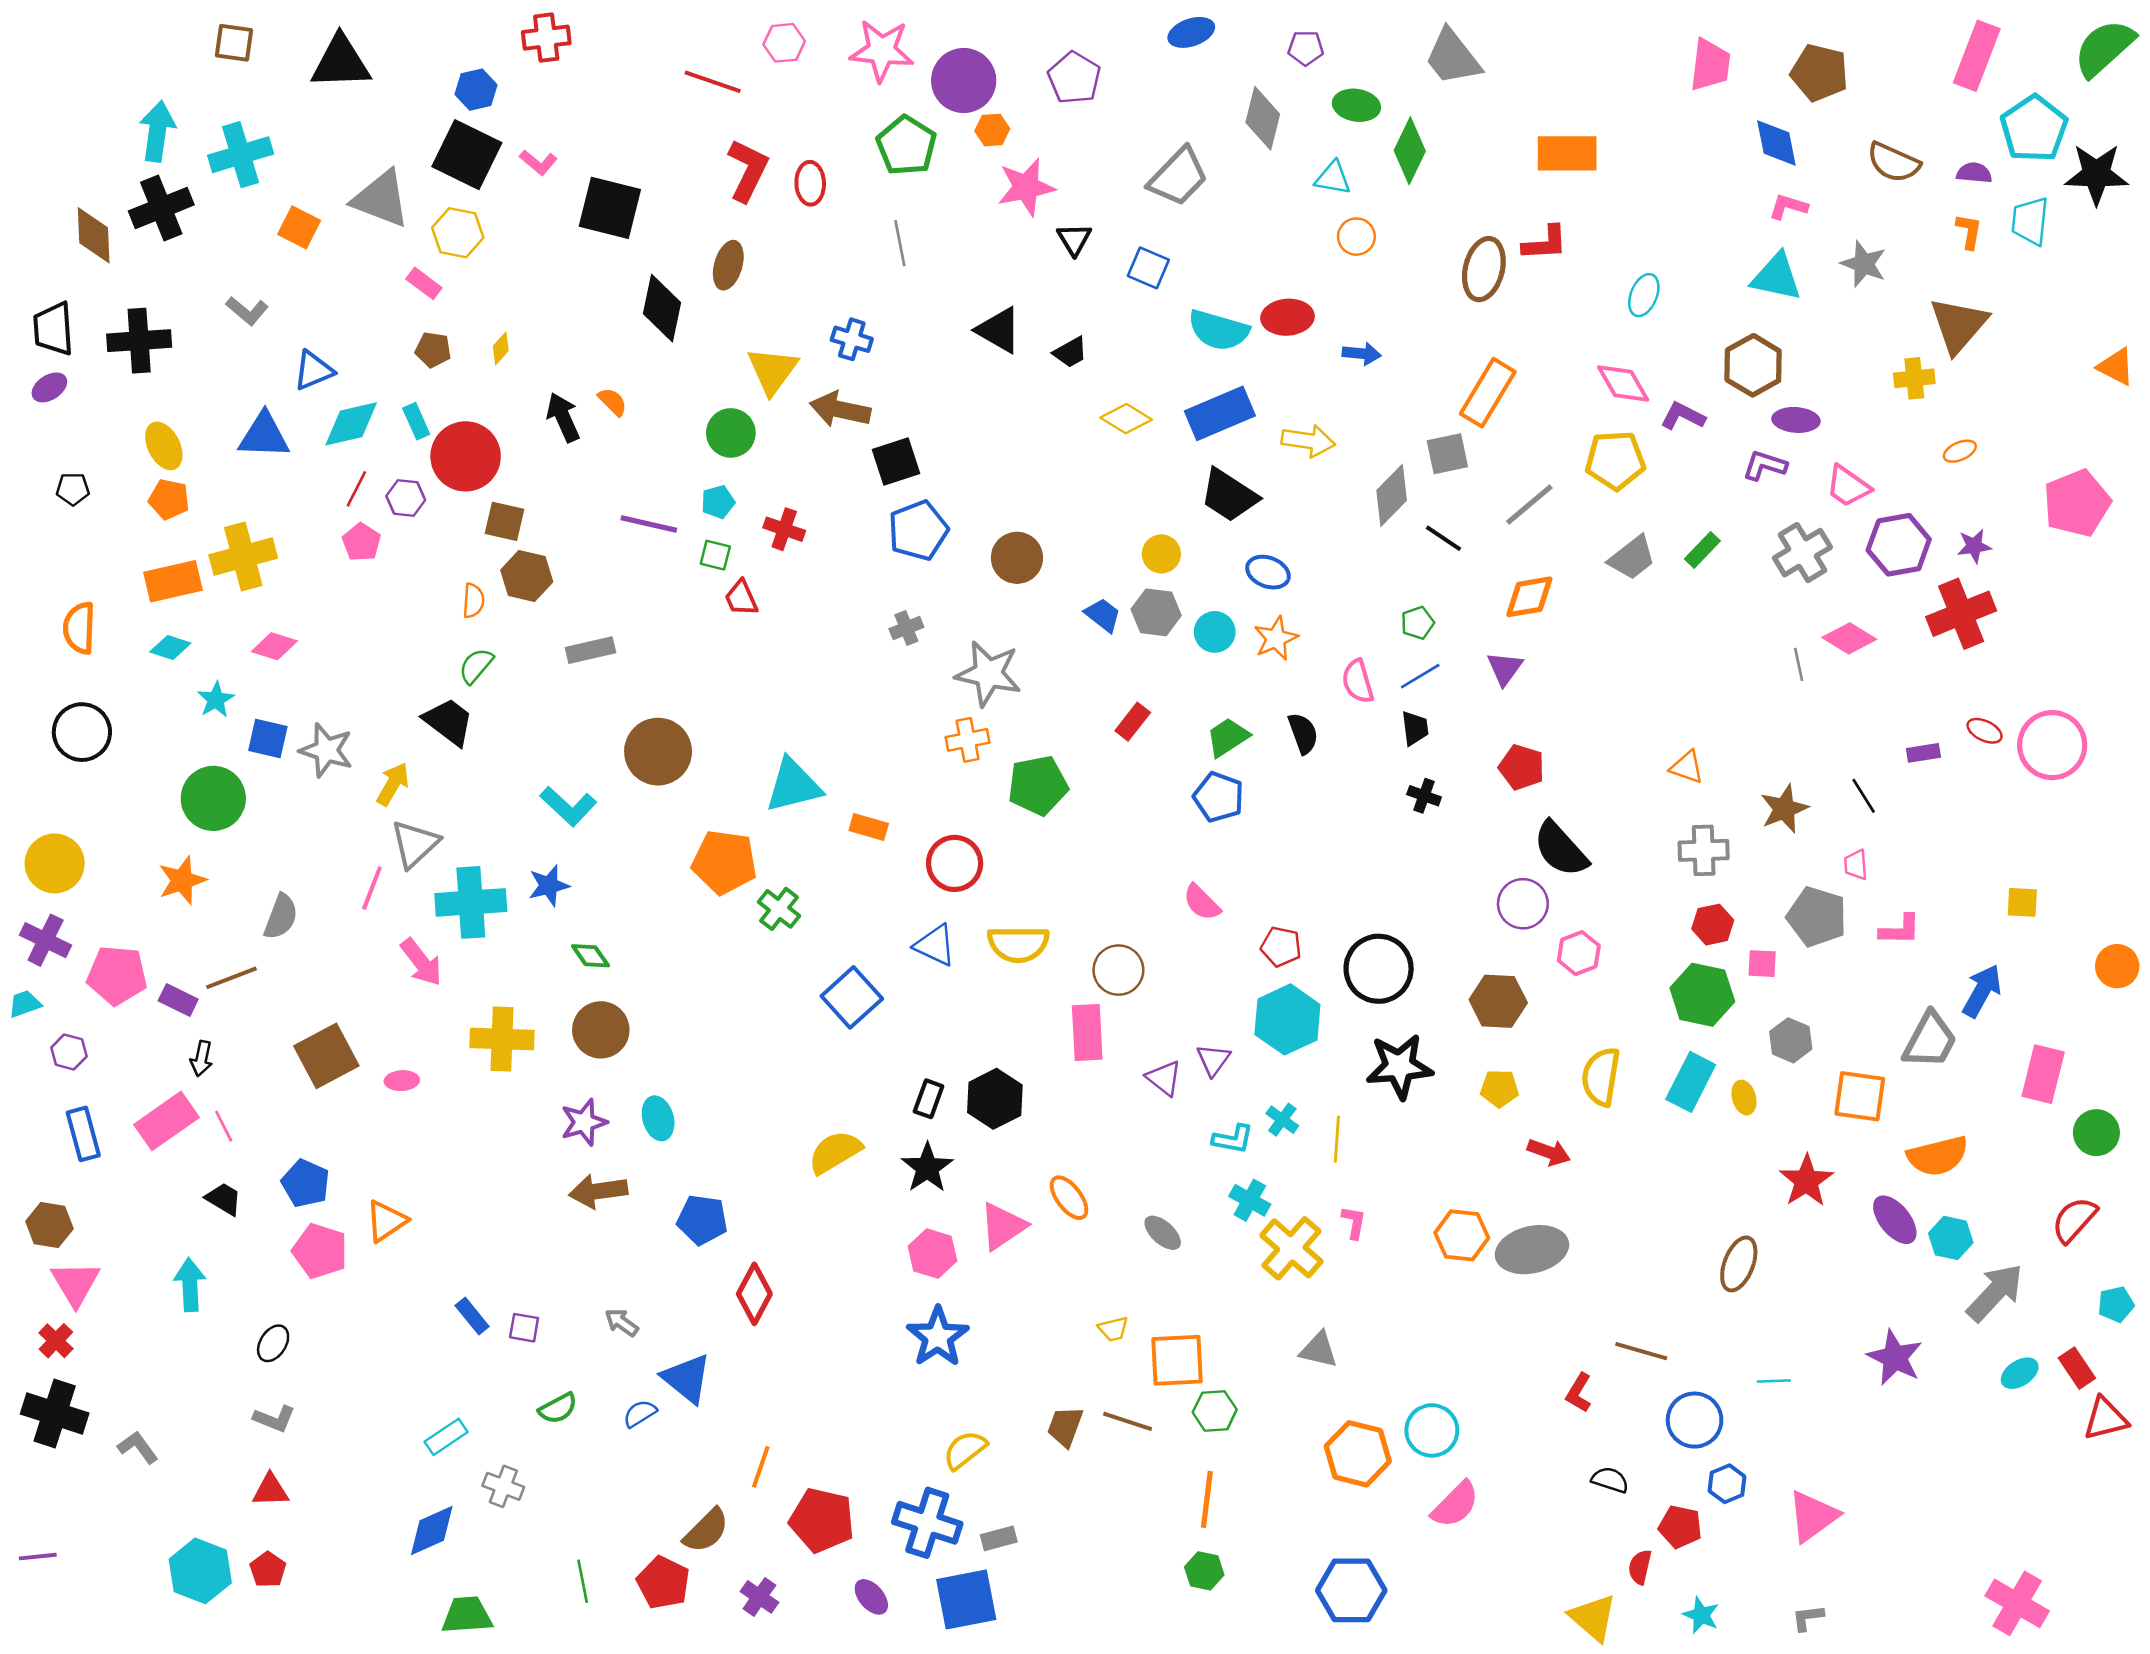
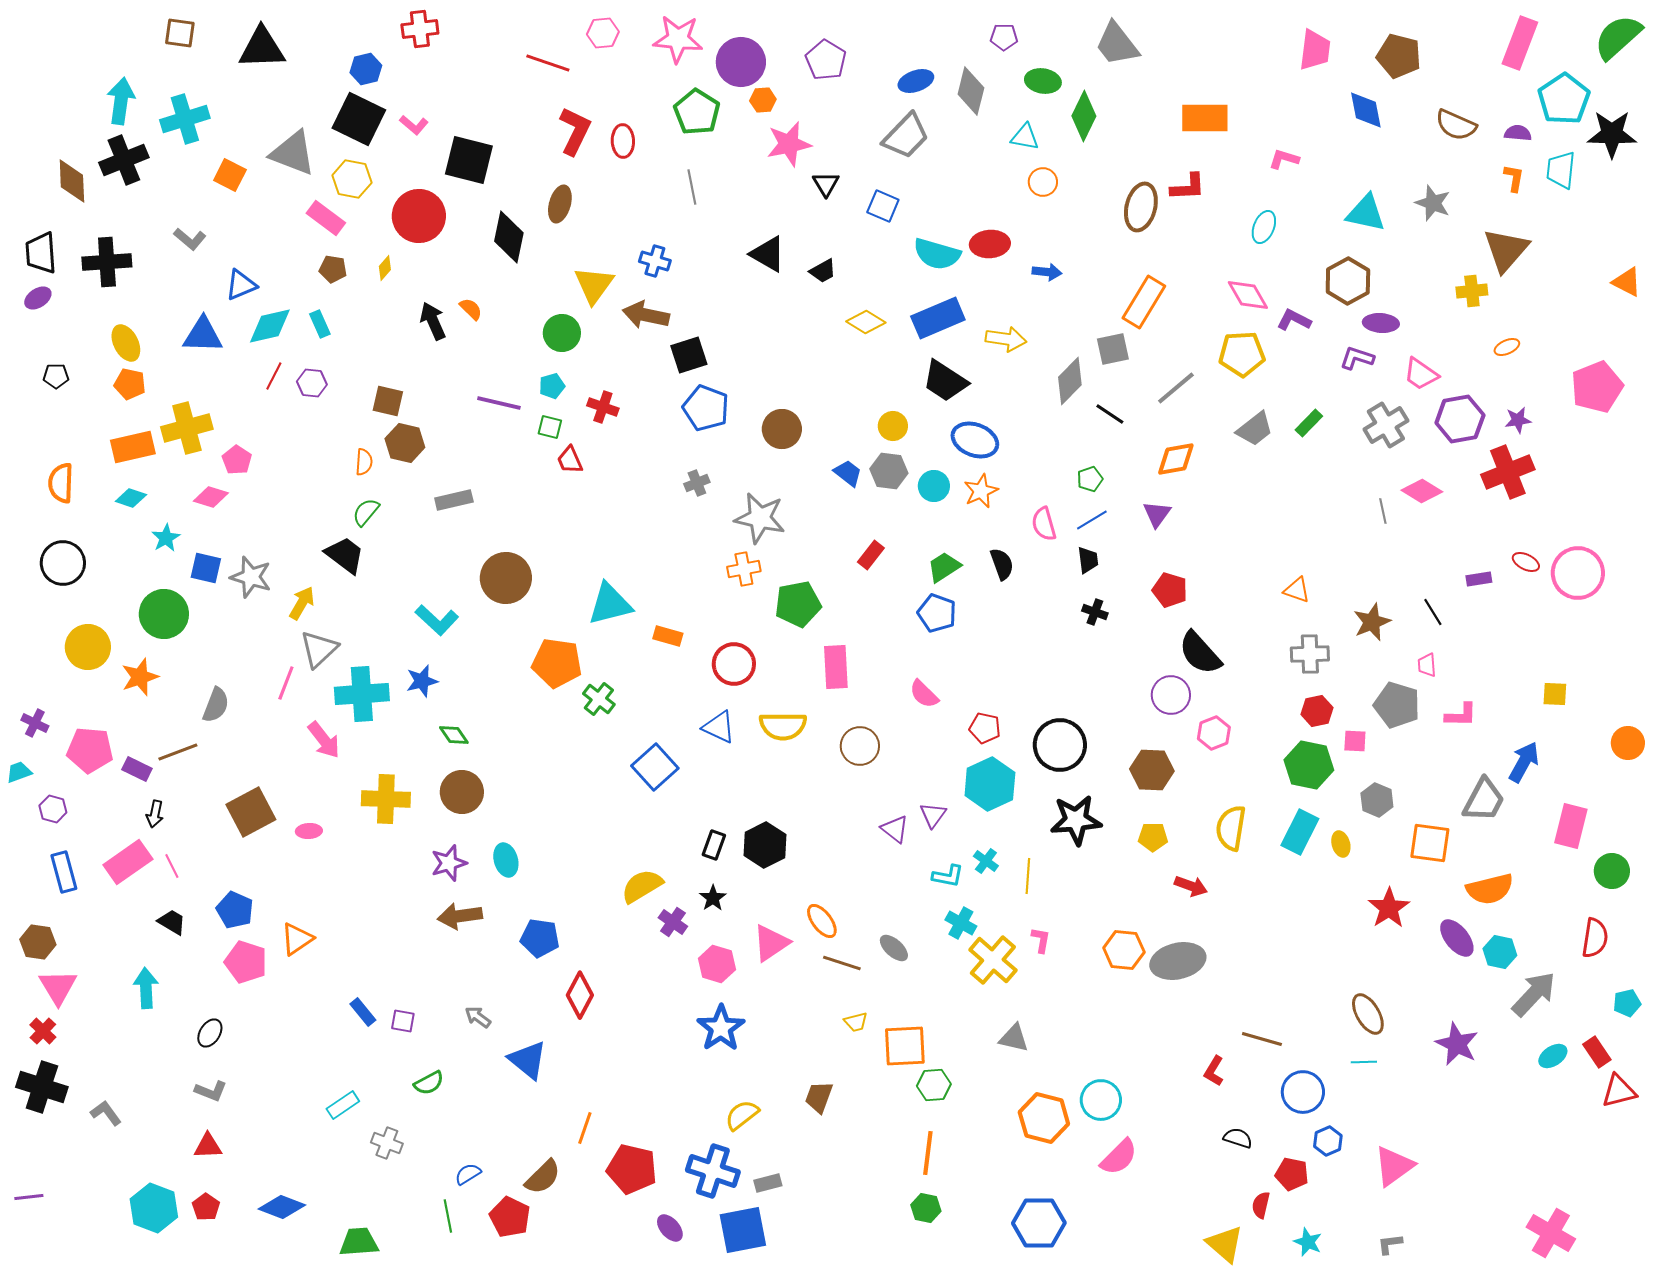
blue ellipse: (1191, 32) -> (916, 81), moved
pink L-shape: (1788, 207) -> (1284, 159), moved
pink rectangle: (424, 283) -> (326, 218), size x1.4
red circle: (466, 456) -> (419, 216), moved
blue pentagon: (918, 530) -> (706, 408), turned -30
pink pentagon: (362, 542) -> (237, 460), moved
blue ellipse: (1268, 572) -> (975, 440), size x1.4
yellow circle: (55, 863) -> (88, 647), moved
purple cross: (46, 940) -> (35, 723), size x0.7
pink rectangle: (1087, 1032) -> (836, 667), moved
black star: (927, 1168) -> (713, 898), size x0.7
red semicircle: (2074, 1220) -> (1595, 938), turned 147
brown ellipse: (1739, 1264) -> (1368, 1014), moved, turned -51
blue semicircle: (640, 1414) -> (468, 1174), moved
brown line: (1128, 1421) -> (842, 963), moved
blue diamond: (432, 1531) -> (282, 1207), moved, turned 45
purple cross: (759, 1597) -> (673, 922), moved

